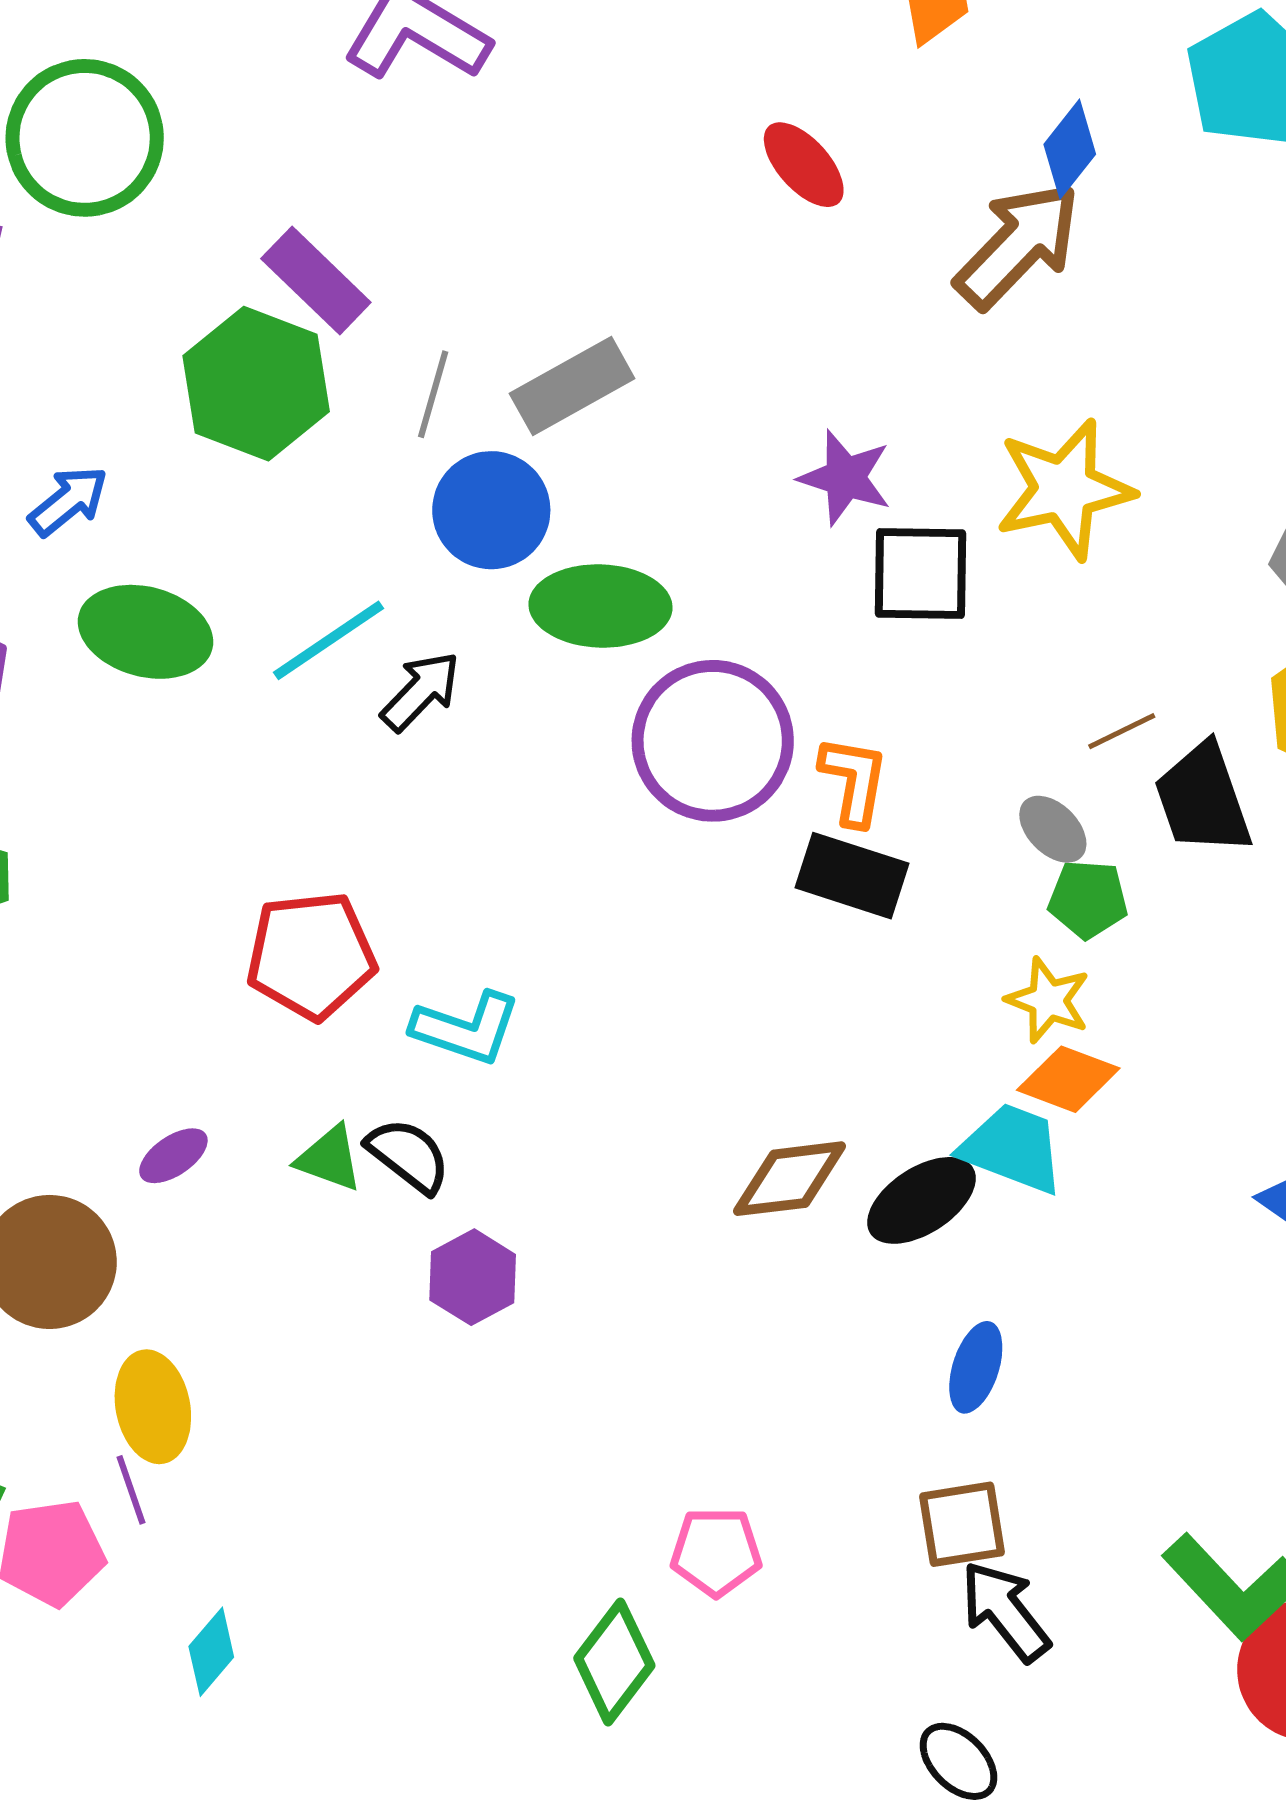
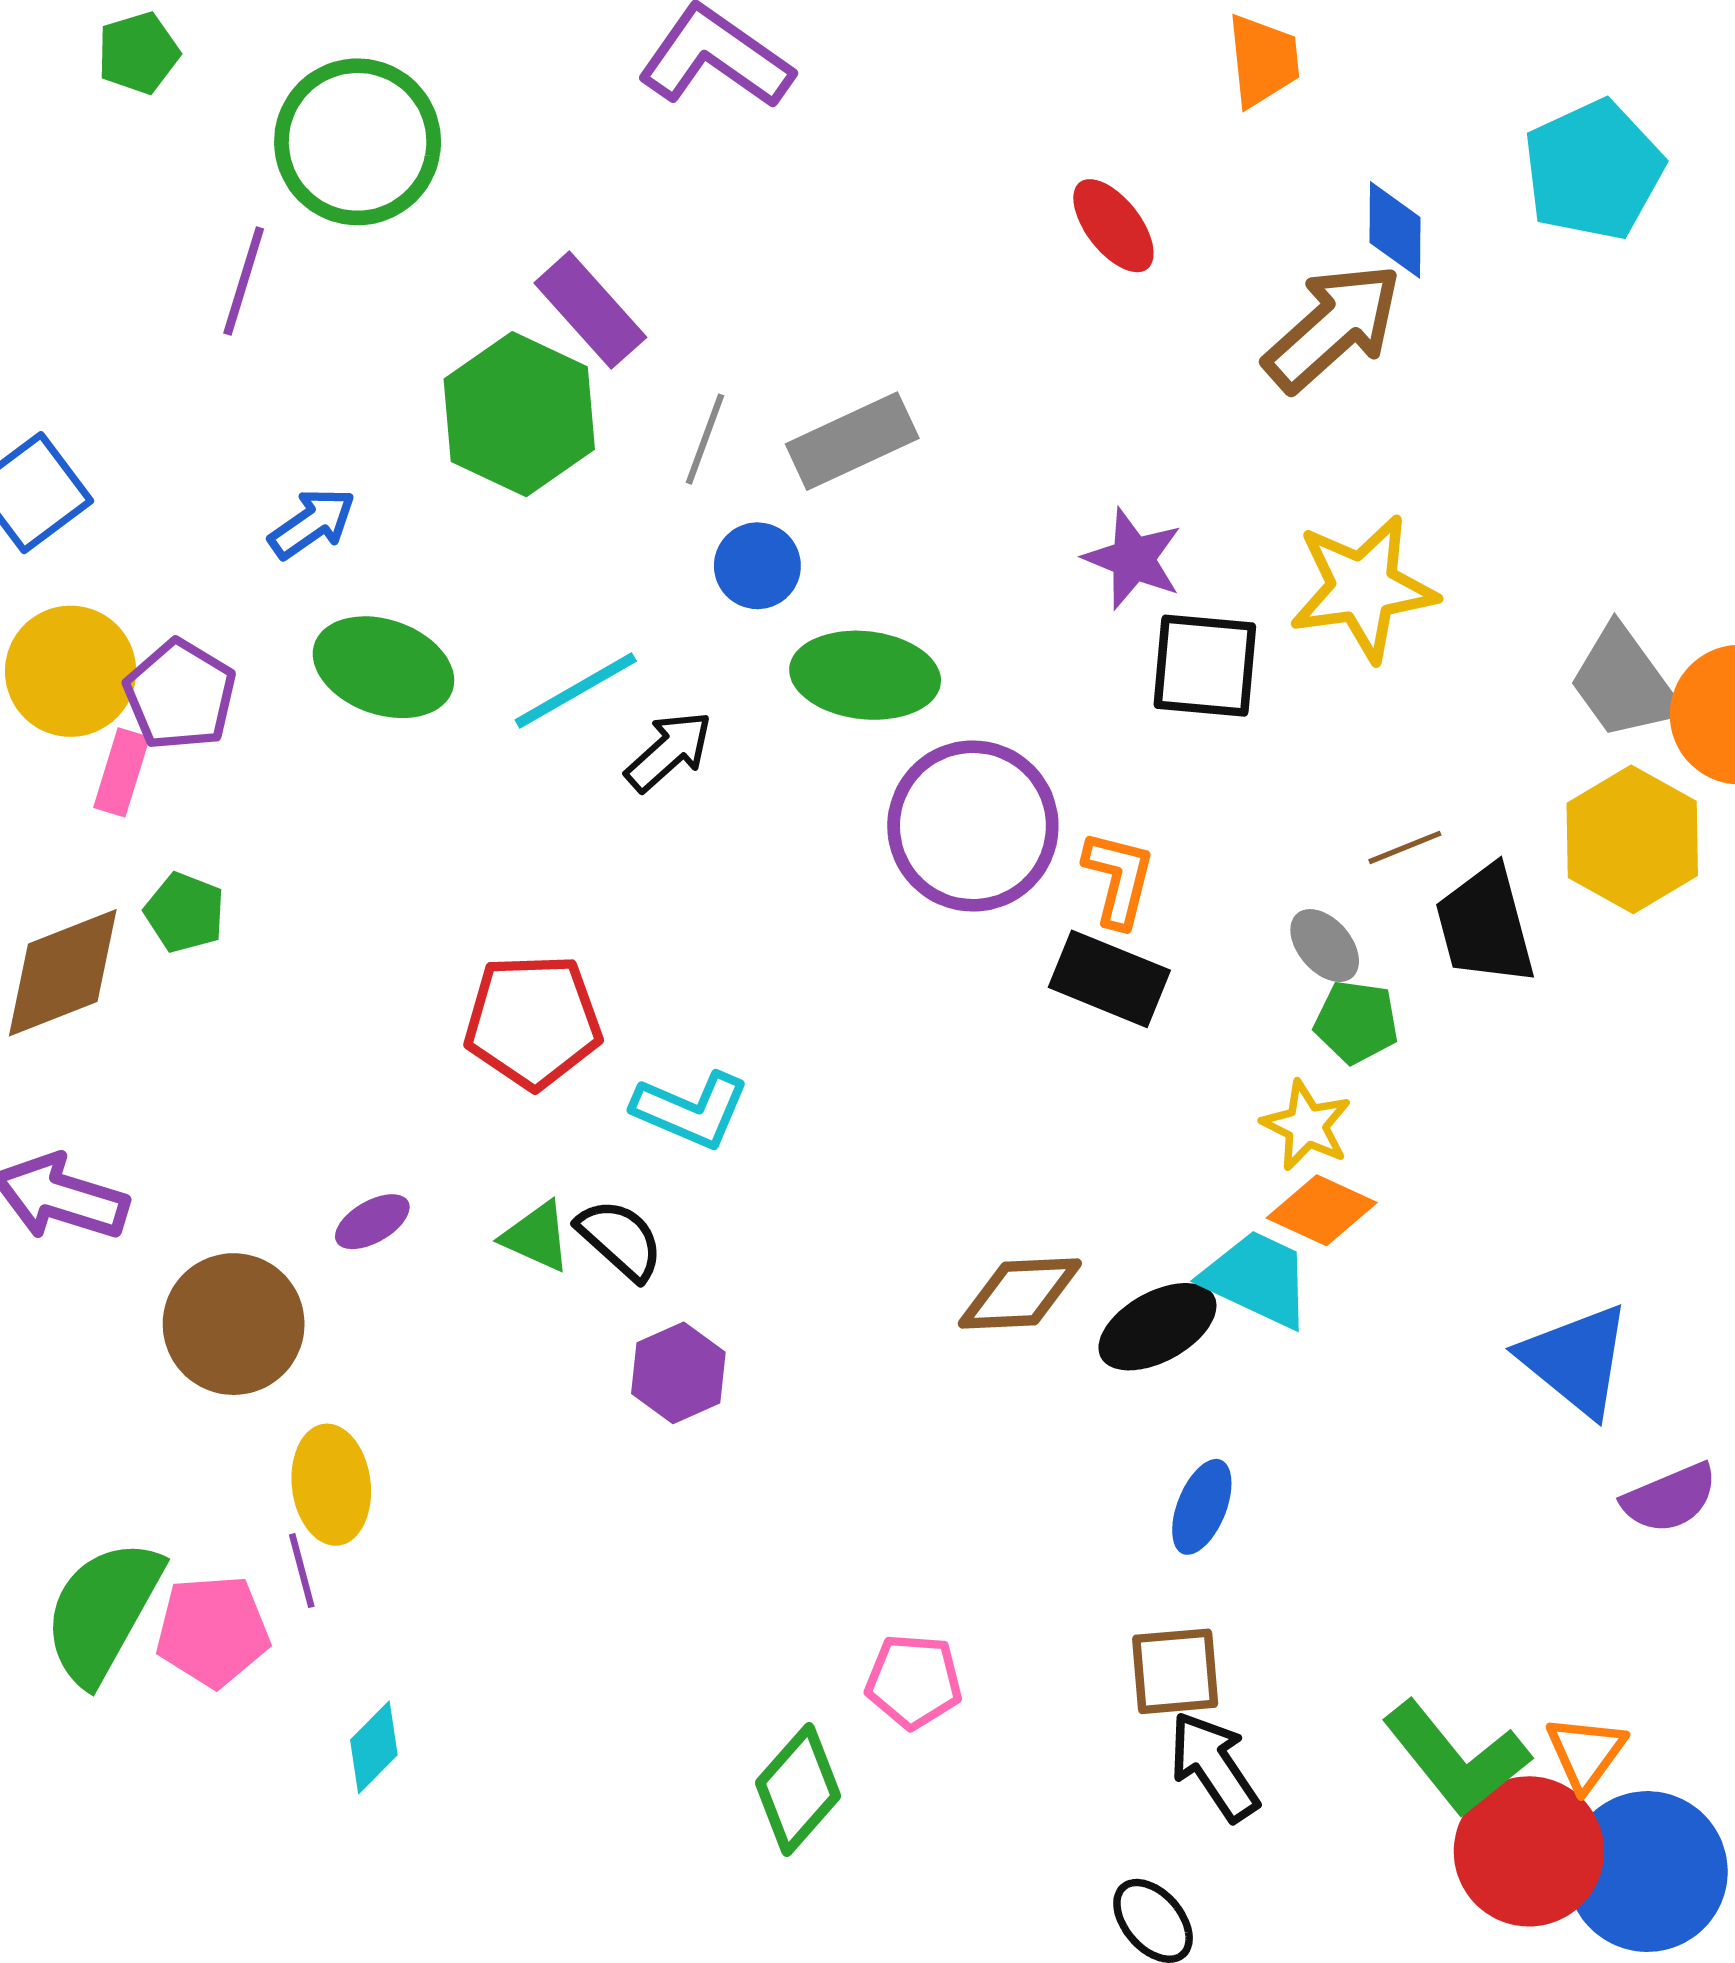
blue diamond: (1070, 149) -> (1395, 230), turned -42
blue circle: (491, 510) -> (757, 566), size x0.7

